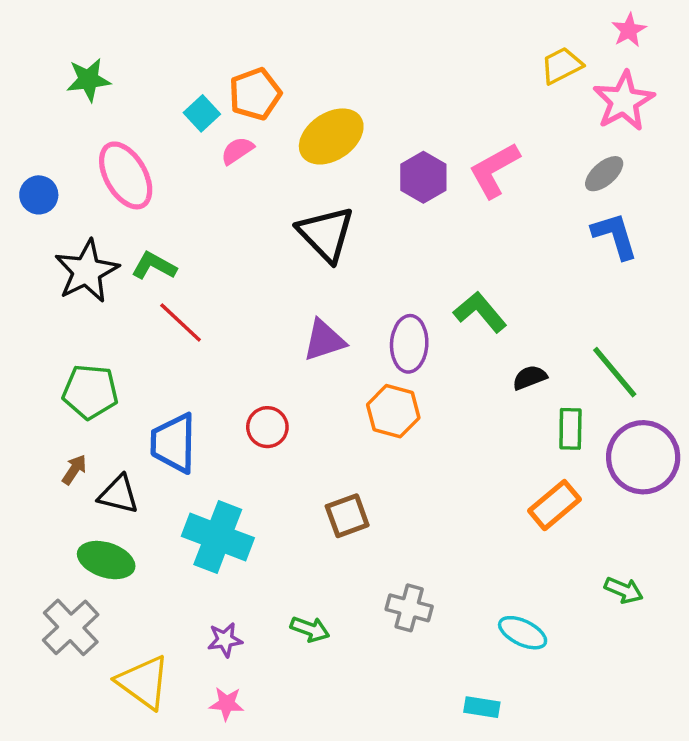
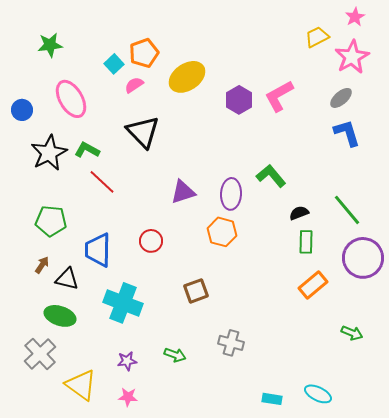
black triangle: (326, 234) -> (143, 132), moved
green rectangle: (570, 429) -> (306, 242), moved
cyan ellipse: (523, 633) -> (318, 394), moved

